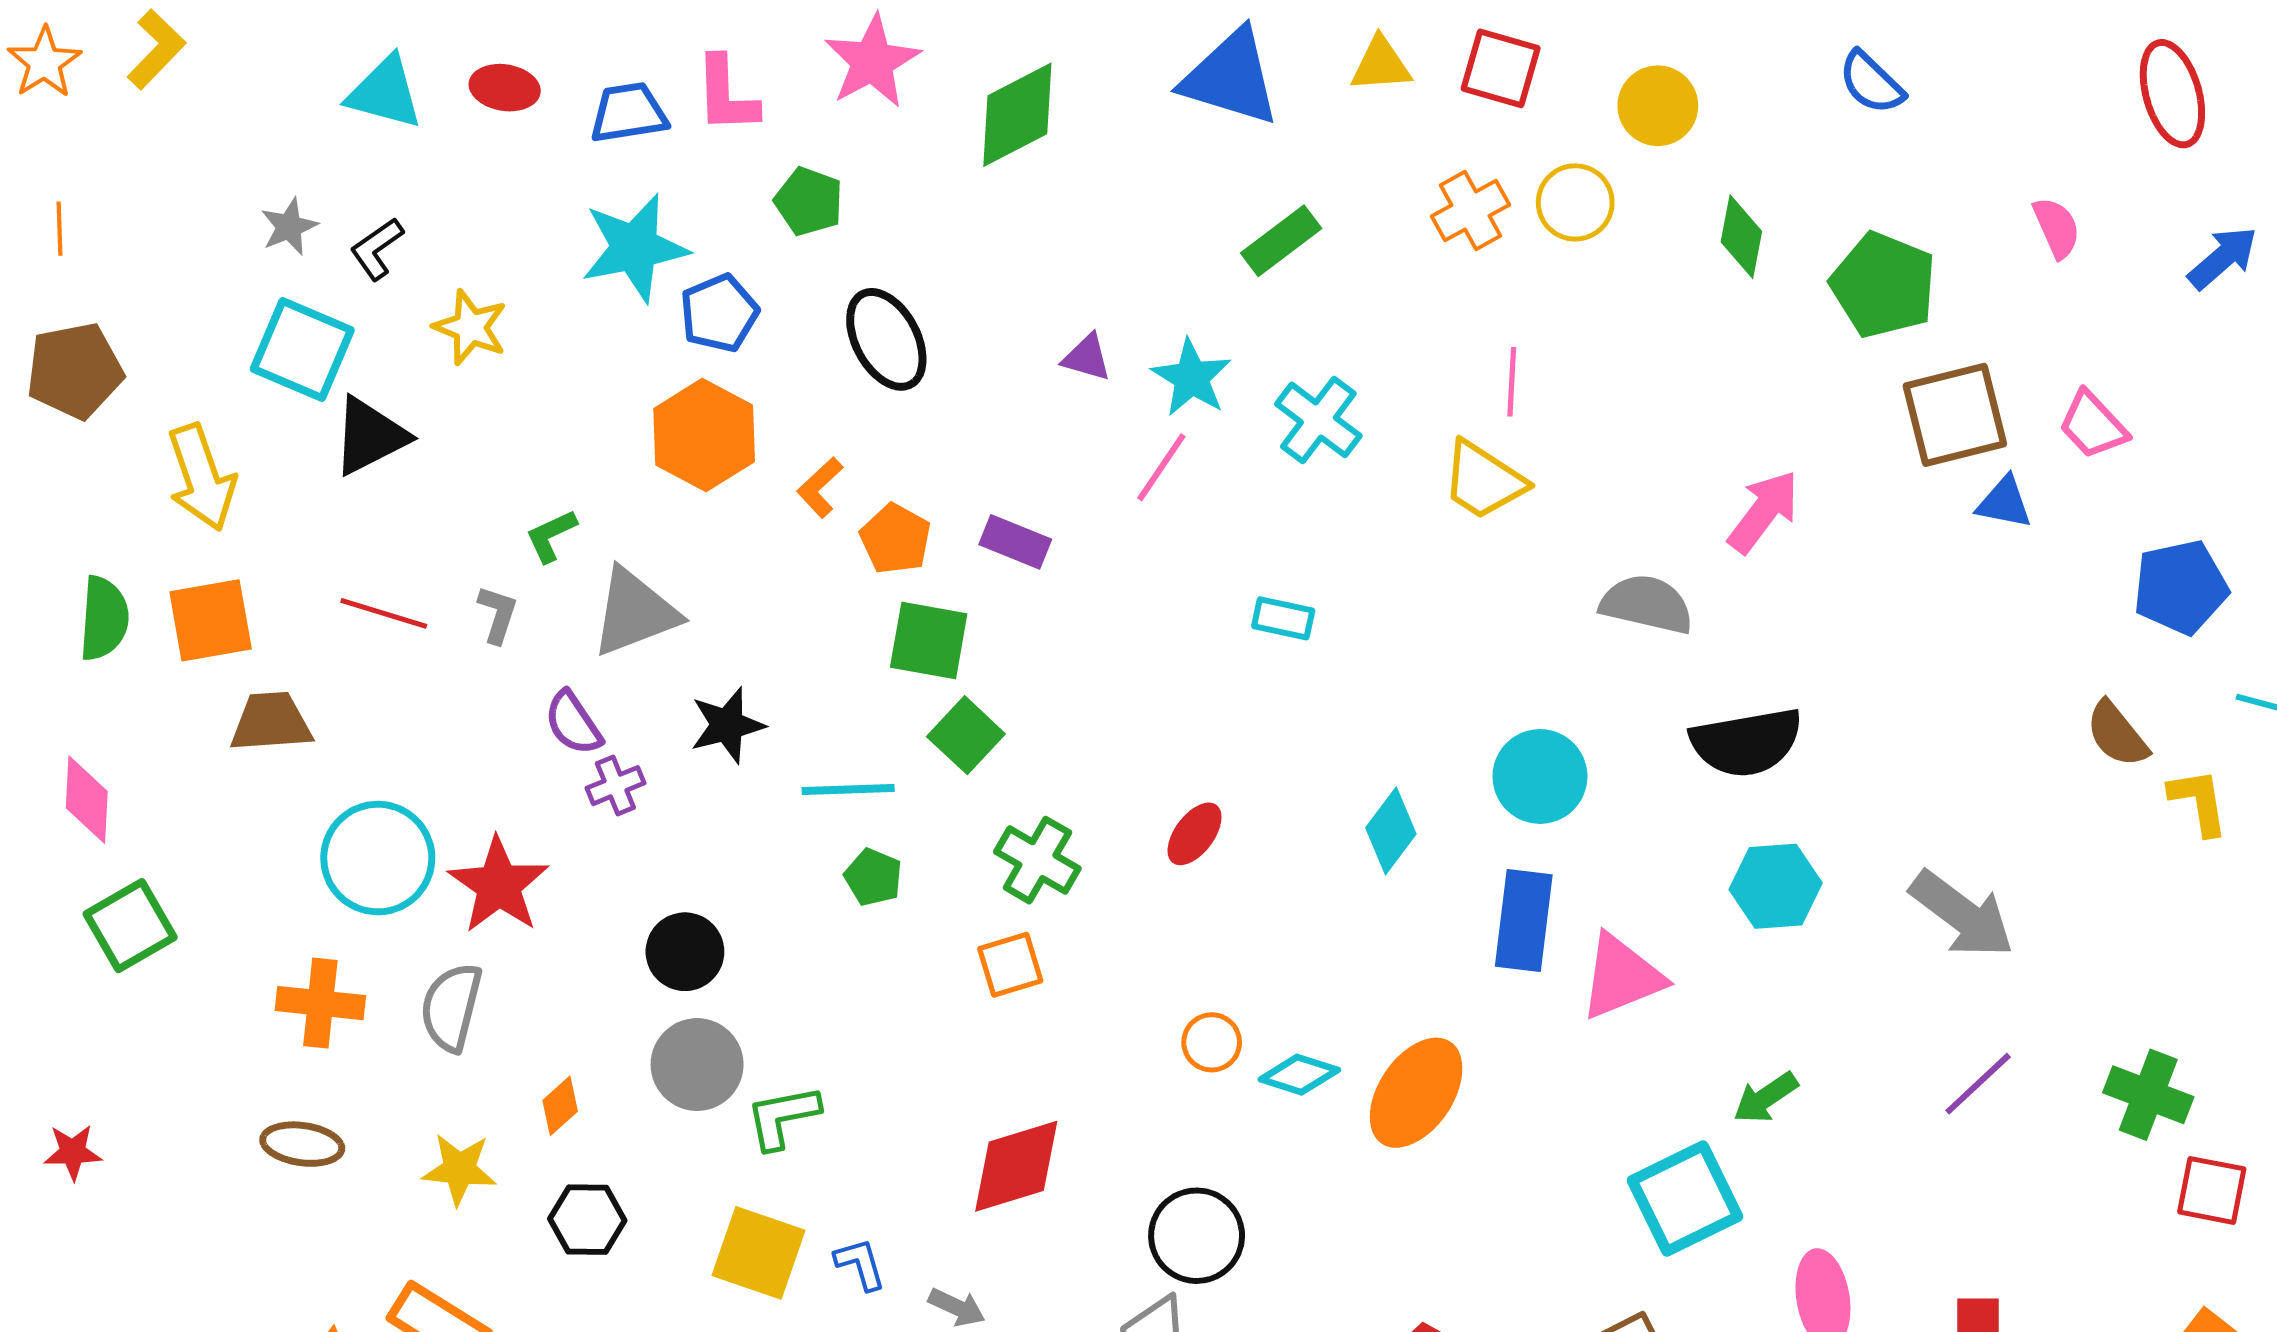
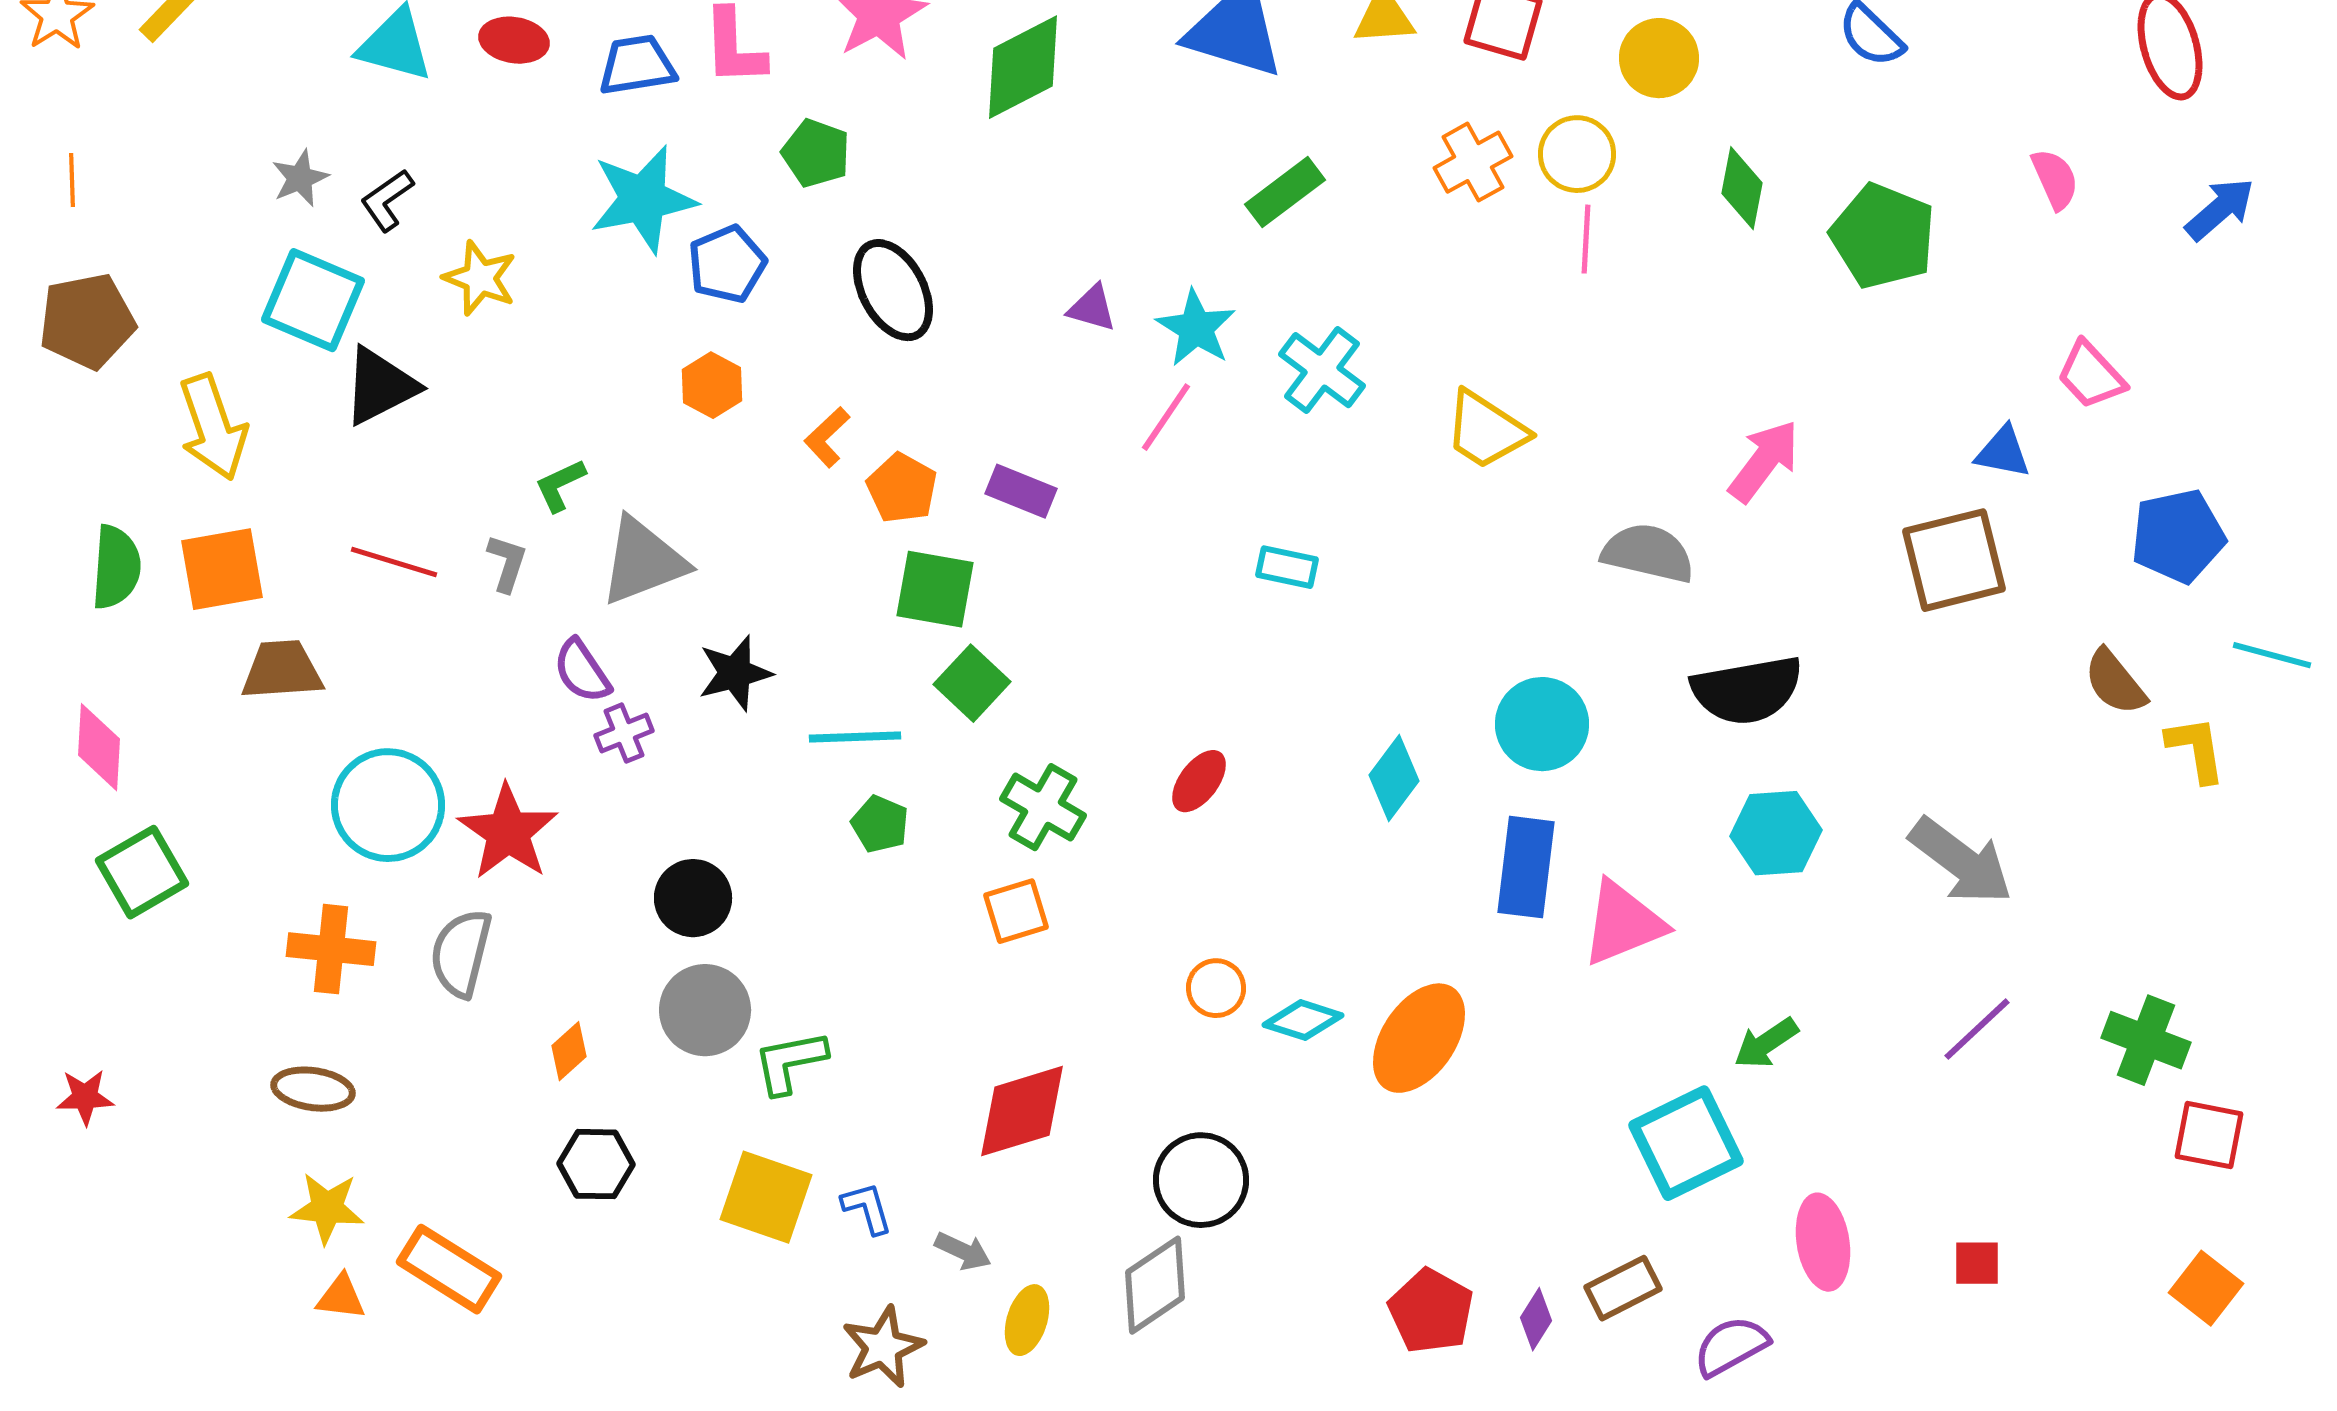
pink line: (1512, 382) -> (1586, 239), moved
brown square: (1955, 415) -> (1954, 560), moved
orange hexagon: (704, 435) -> (712, 385), size x0.6
yellow star: (459, 1169) -> (327, 1208), moved

